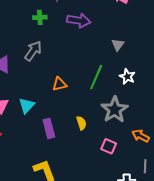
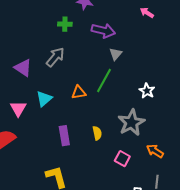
gray triangle: (118, 45) -> (116, 54), moved
green line: (96, 77) -> (104, 80), moved
cyan triangle: (27, 106) -> (44, 99), moved

